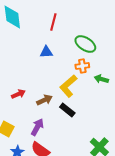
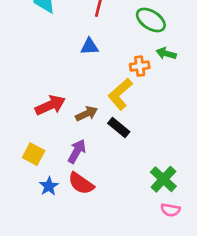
green ellipse: (85, 44) -> (151, 20), moved
green arrow: (101, 79) -> (166, 54), moved
red arrow: (18, 94) -> (50, 105), size x1.5

